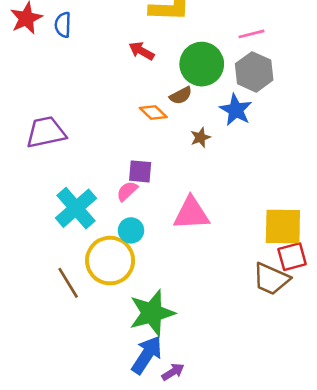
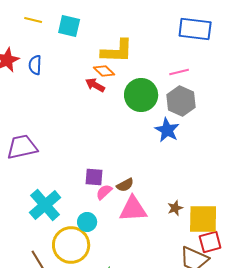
brown semicircle: (181, 95) -> (125, 185), moved
orange diamond: (153, 113) -> (104, 71), moved
brown star: (200, 137) -> (175, 208), moved
pink semicircle: (127, 191) -> (104, 192), moved

